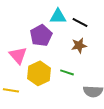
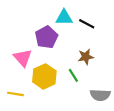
brown star: (79, 45) -> (86, 57), moved
green line: (67, 72) -> (73, 75), turned 40

